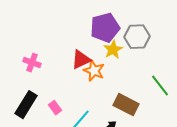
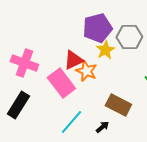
pink cross: (32, 63) -> (24, 63), size x1.5
pink rectangle: (55, 108) -> (61, 83), moved, size x2.0

